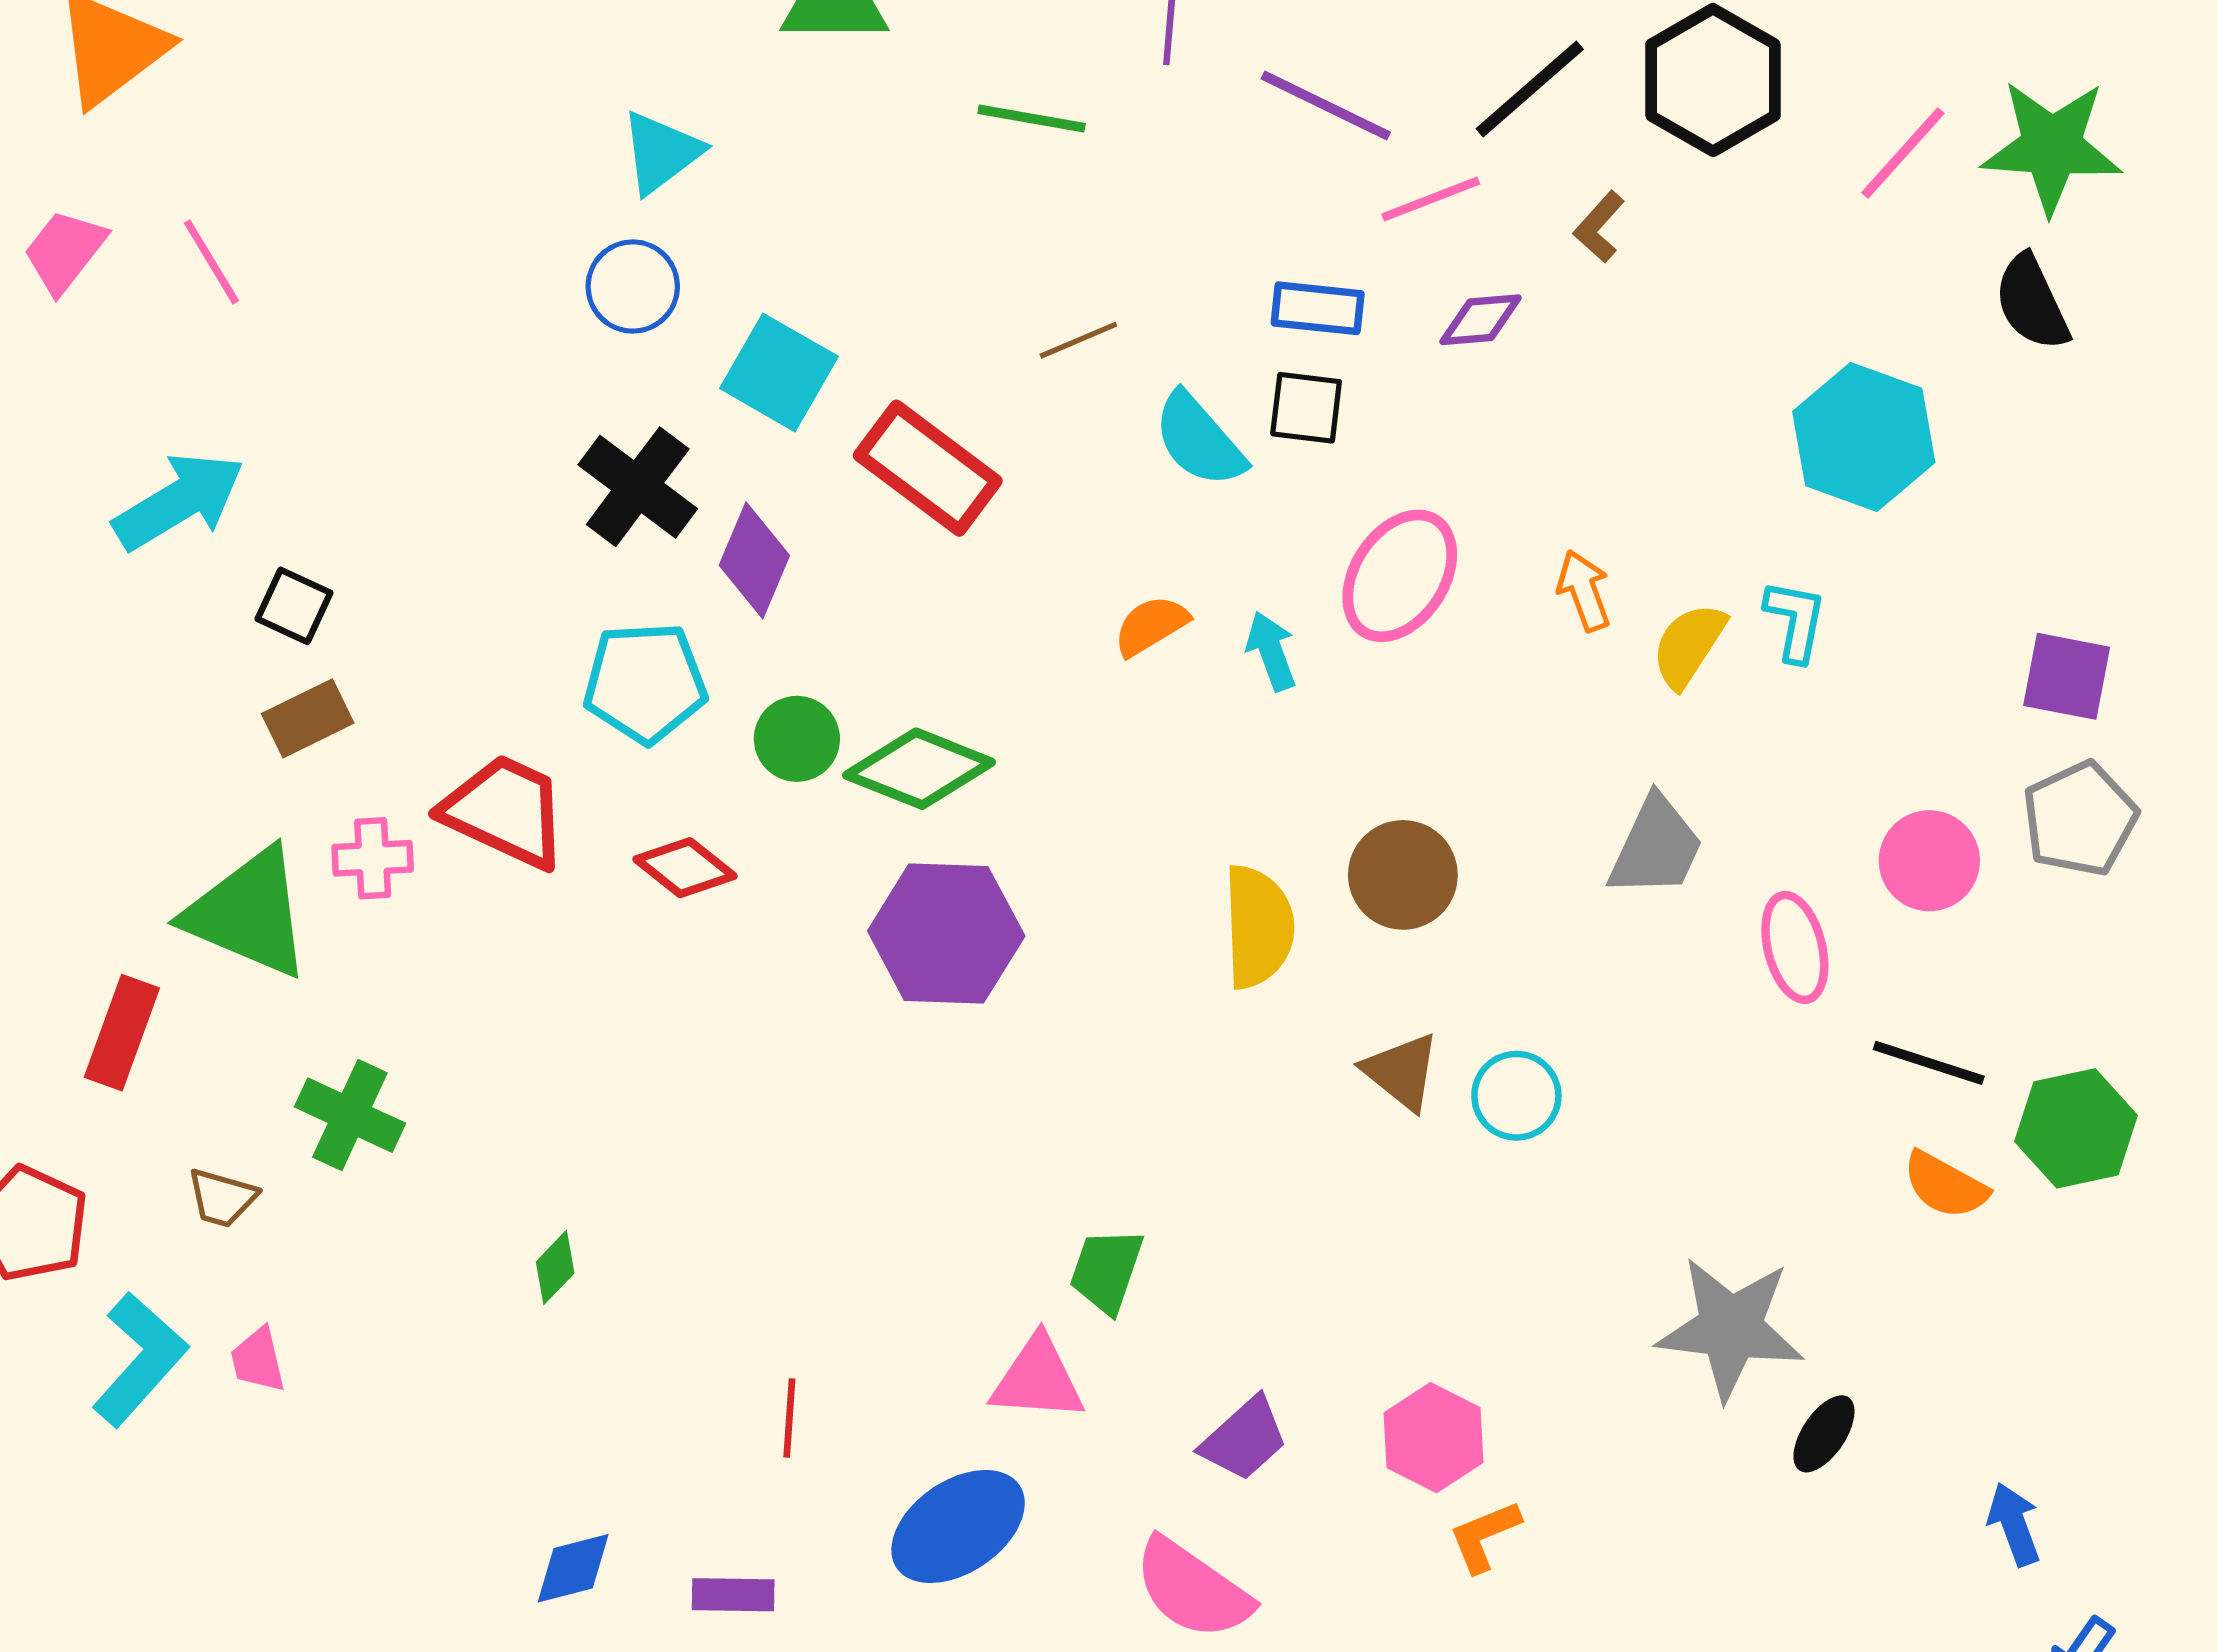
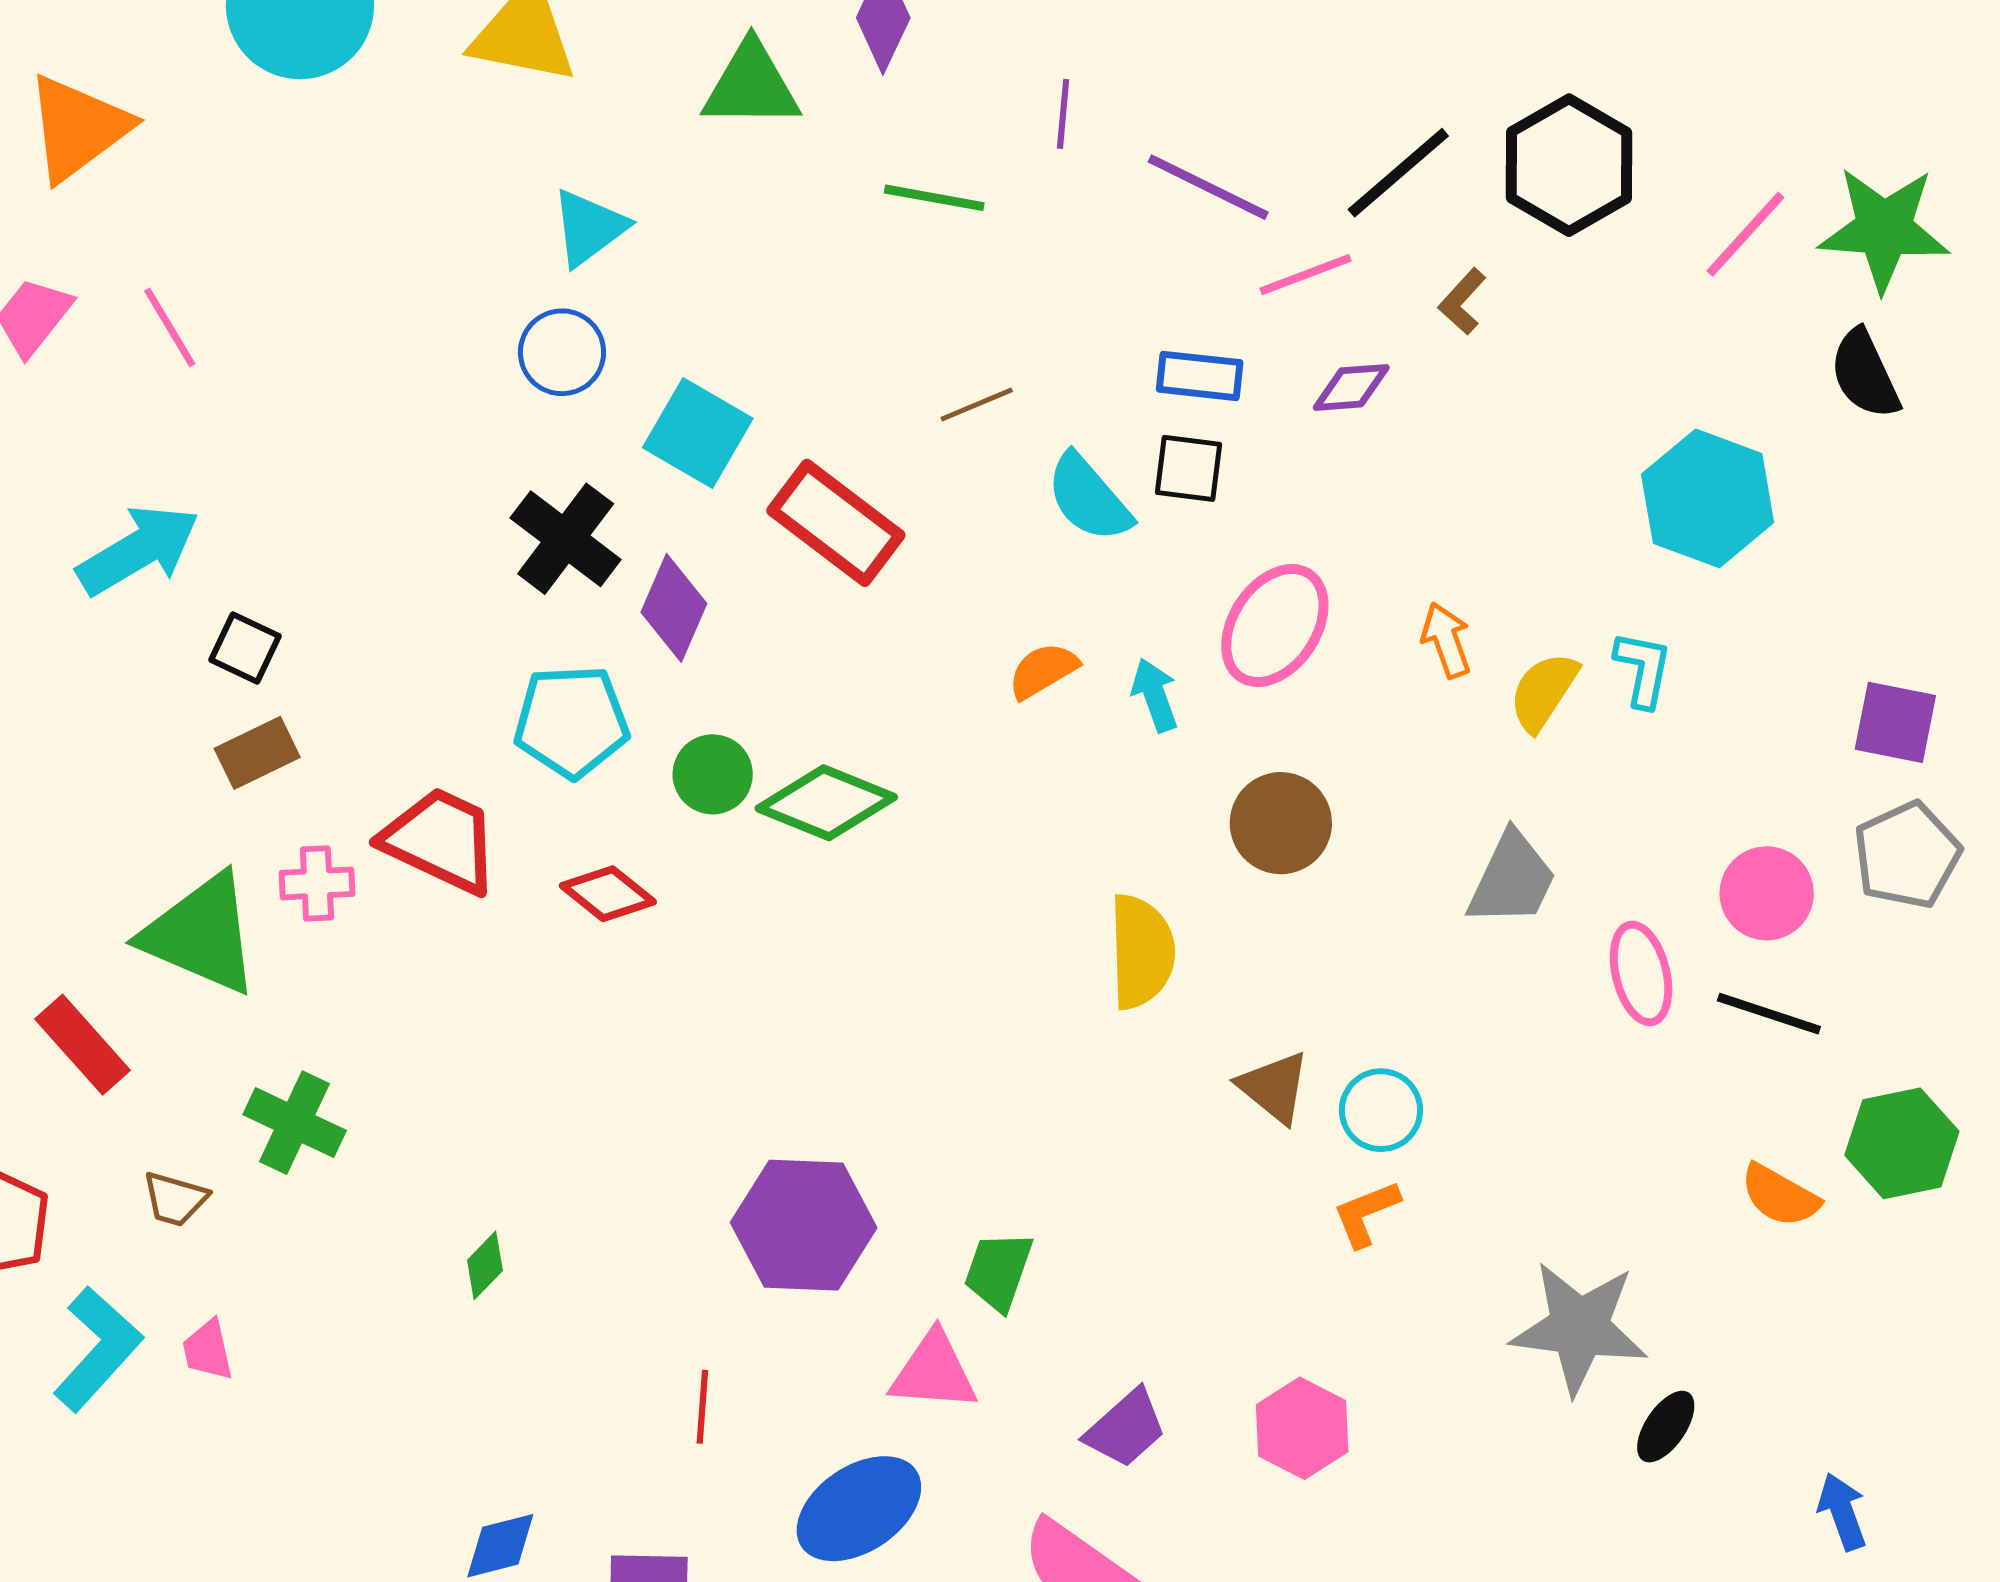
brown circle: (1403, 875) -> (1281, 823), moved
purple hexagon: (946, 933) -> (804, 1225), moved
red rectangle: (122, 1033) -> (83, 1045), turned -62
black line: (1929, 1063) -> (1769, 1014), moved
orange L-shape: (1484, 1536) -> (1366, 1214), moved

